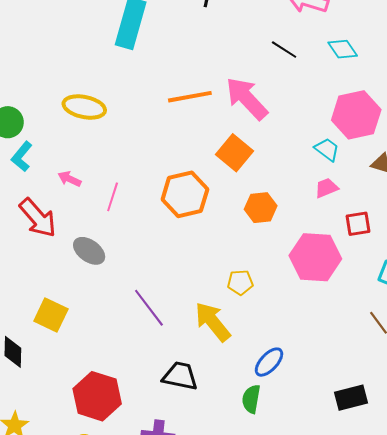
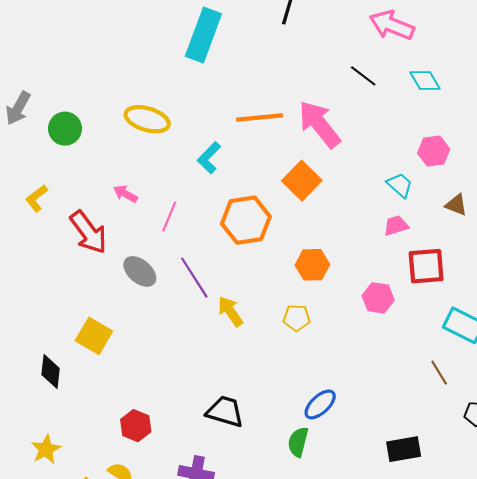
pink hexagon: (356, 115) -> (434, 151), size x0.6
cyan L-shape: (22, 157) -> (209, 158), moved
orange hexagon: (261, 208) -> (312, 265), moved
red square: (358, 224) -> (426, 266), size x1.4
pink hexagon: (315, 257) -> (378, 298), size x0.6
purple line: (149, 308) -> (194, 278), moved
yellow arrow: (213, 322) -> (230, 311), moved, size x0.7
red hexagon: (97, 396) -> (136, 426), size x0.6

